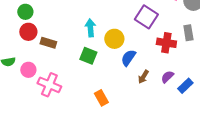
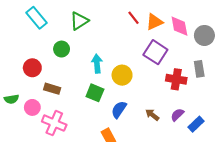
green circle: (25, 12) -> (62, 49), moved
brown rectangle: (48, 43) -> (52, 89), moved
blue semicircle: (128, 58) -> (119, 110), moved
brown arrow: (143, 77) -> (152, 115), turned 96

